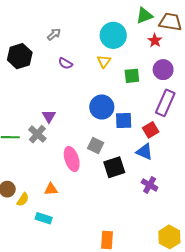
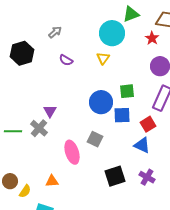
green triangle: (144, 16) -> (131, 14), moved
green square: (132, 76) -> (127, 91), moved
black square: (114, 167) -> (115, 176), moved

